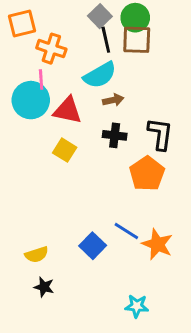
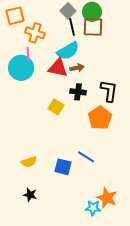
red triangle: (68, 110) -> (58, 68), moved
yellow square: (65, 150) -> (56, 107), moved
orange star: (157, 244) -> (107, 198), moved
blue square: (93, 246) -> (63, 167), turned -30
yellow semicircle: (37, 255) -> (29, 162), moved

